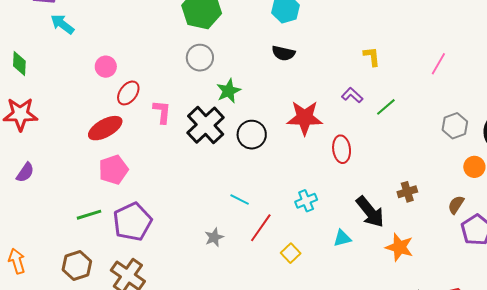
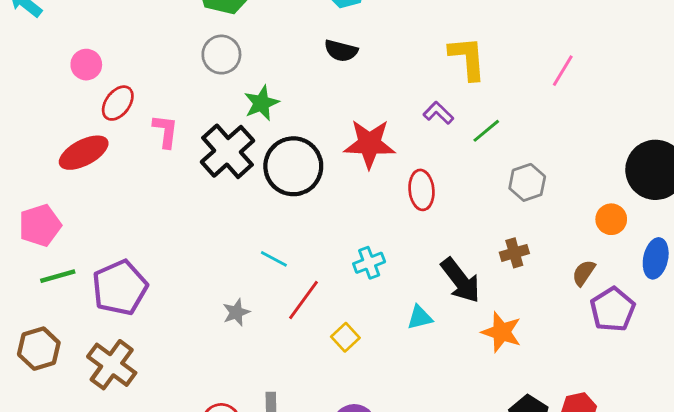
yellow L-shape: (372, 57) -> (468, 58), size x1.6
gray hexagon: (455, 126) -> (527, 182), moved
black circle: (252, 135) -> (293, 166), size x1.4
pink pentagon: (113, 170) -> (40, 225), moved

